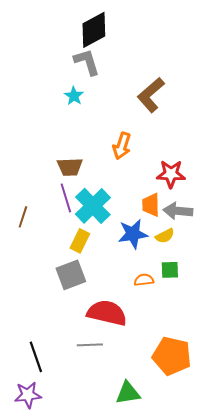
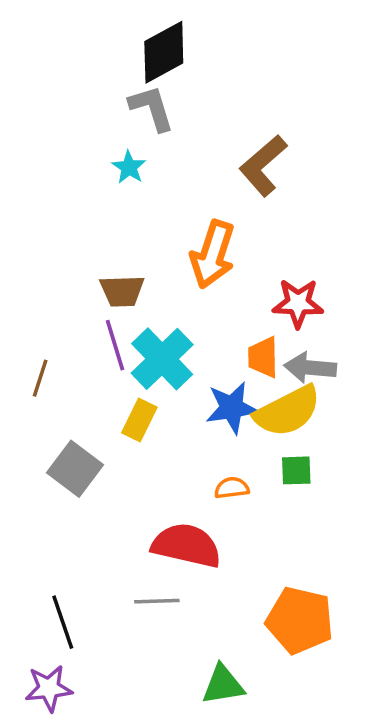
orange arrow: (122, 146) -> (213, 254), size x1.4
yellow semicircle: (165, 236) -> (288, 411), size x2.0
gray square: (71, 275) -> (75, 469), moved, turned -32
orange semicircle: (144, 280) -> (232, 488), moved

